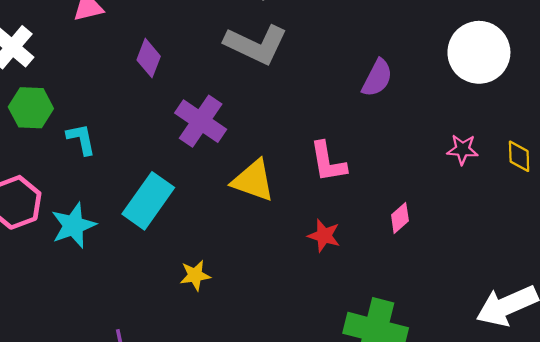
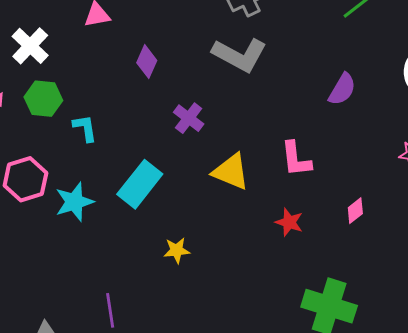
purple cross: (201, 121) -> (189, 118), size x0.7

